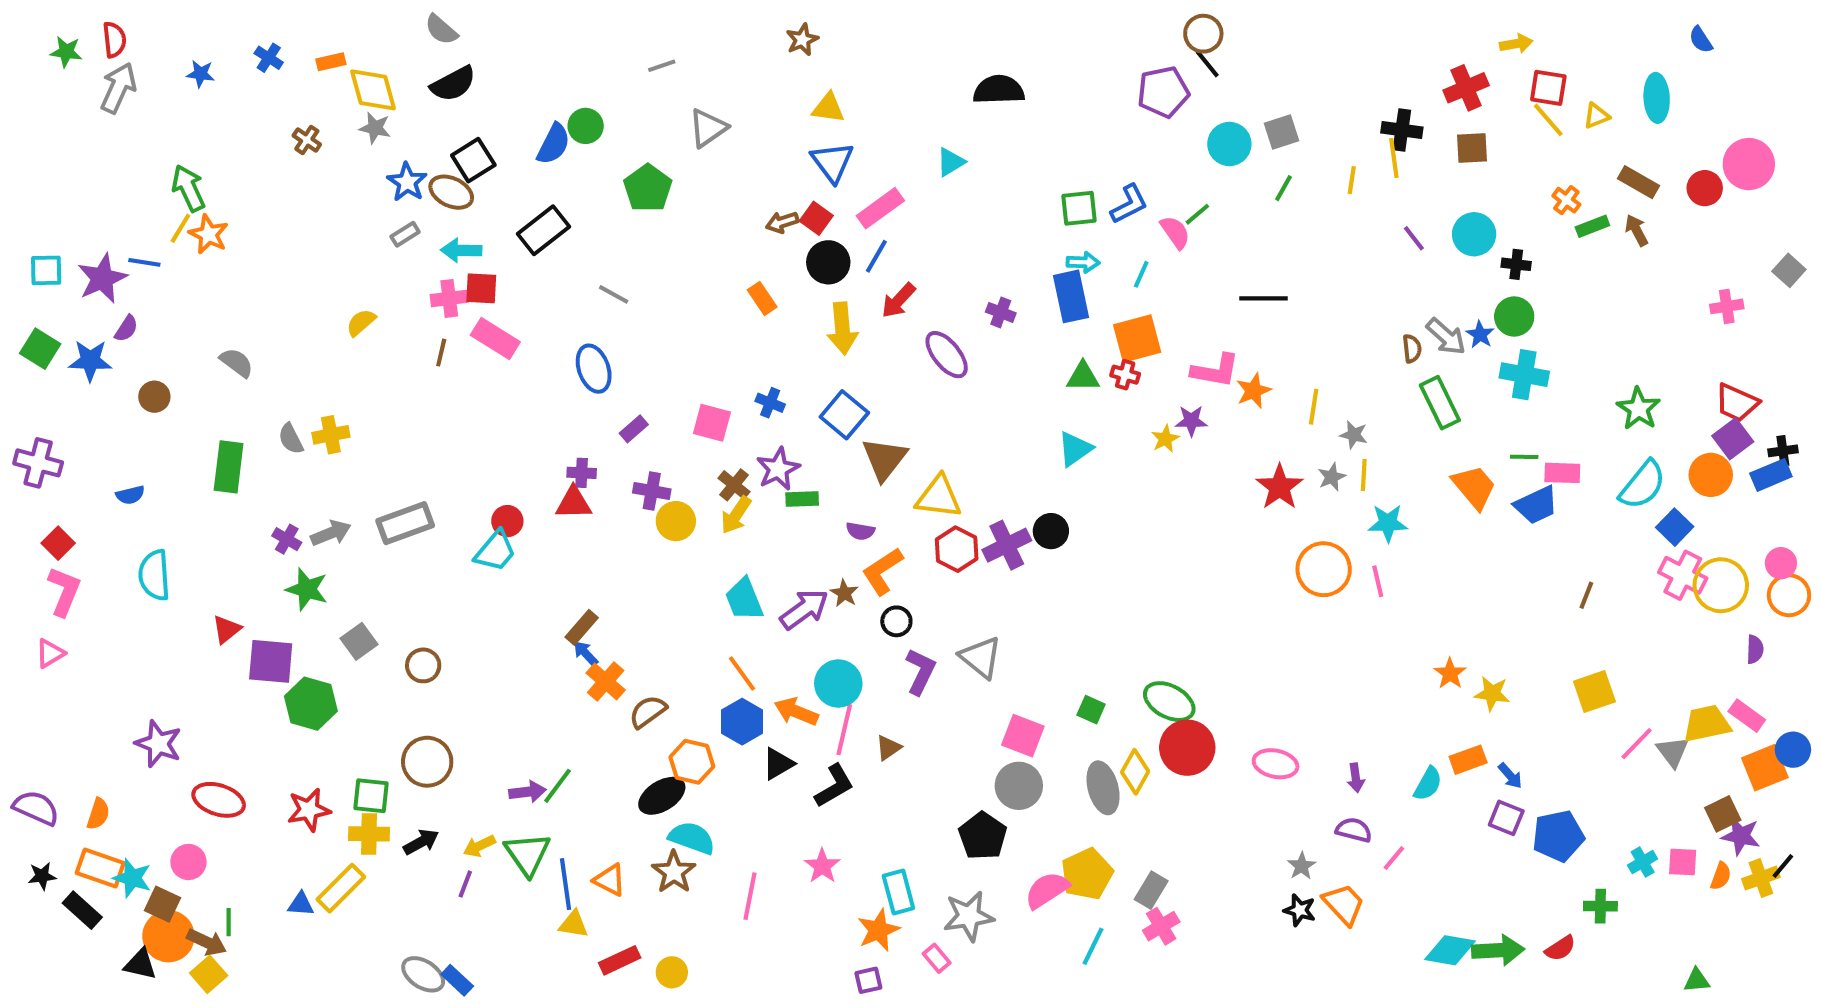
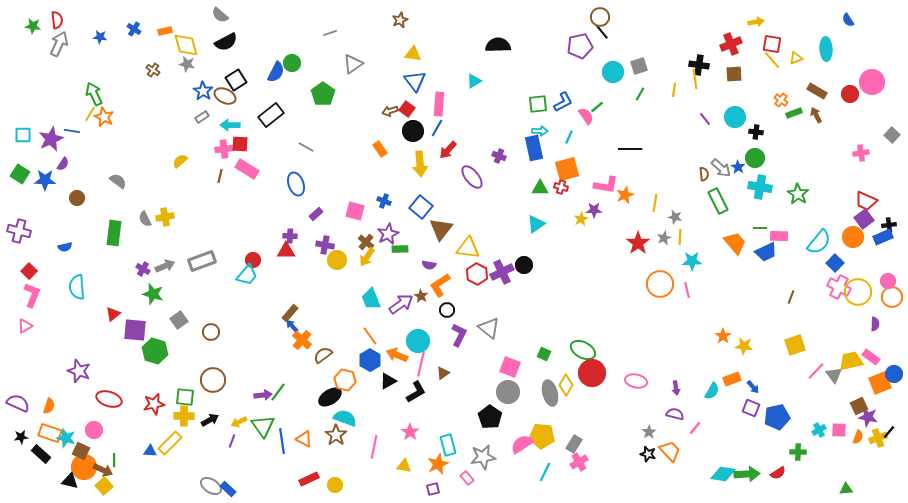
pink rectangle: (880, 208) -> (439, 104), turned -50
green star: (1639, 409) -> (798, 194), moved
yellow pentagon: (1087, 874) -> (542, 436), turned 30
yellow triangle: (574, 924) -> (404, 466), moved

